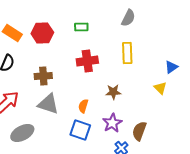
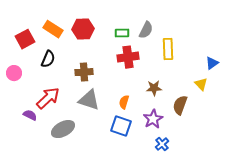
gray semicircle: (128, 18) -> (146, 30), moved
green rectangle: (81, 27) -> (122, 33), moved
brown semicircle: (139, 131) -> (180, 105), moved

